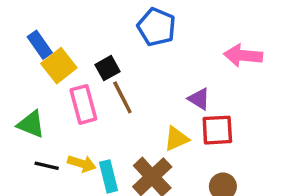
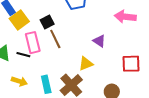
red square: (217, 130) -> (131, 64), moved
yellow arrow: (82, 164) -> (19, 81), moved
black line: (47, 166) -> (23, 55), moved

